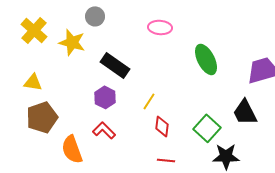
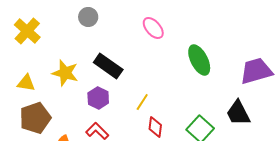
pink ellipse: (160, 27) -> (153, 28), turned 45
yellow star: (72, 42) -> (65, 73), moved

